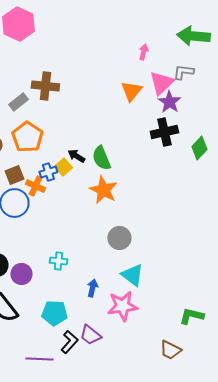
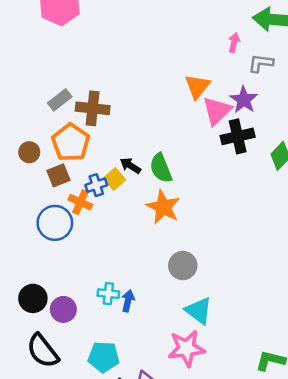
pink arrow: (143, 52) -> (234, 43), moved
pink triangle: (161, 83) -> (217, 111), moved
brown cross: (45, 86) -> (93, 108), moved
brown square: (14, 175) -> (58, 175), moved
blue arrow: (92, 288) -> (128, 301), moved

